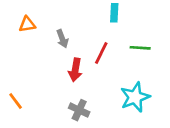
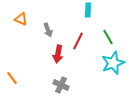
orange triangle: (27, 24) -> (21, 19), turned 32
green line: (140, 48) -> (108, 37), turned 56
cyan star: (135, 97) -> (113, 63), moved

